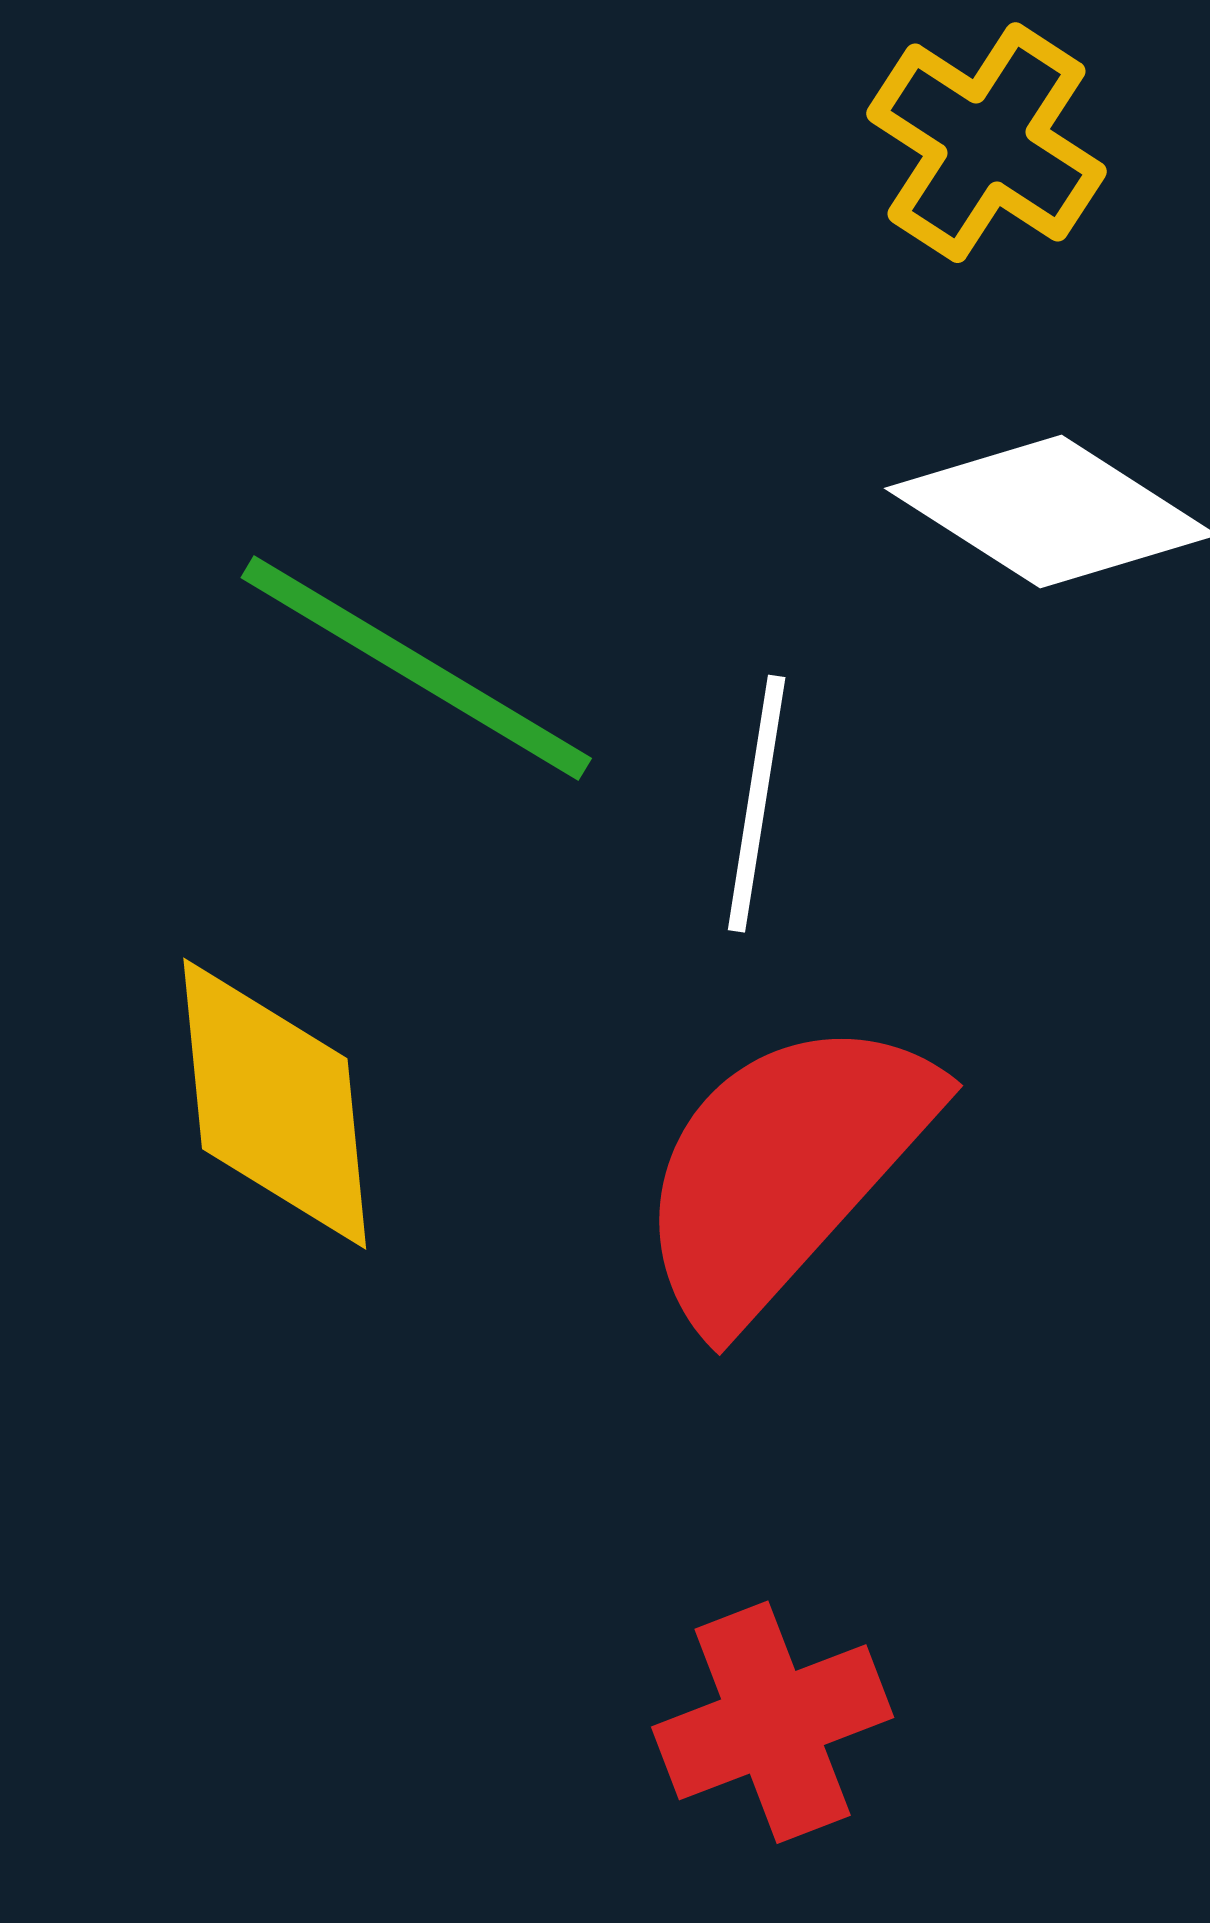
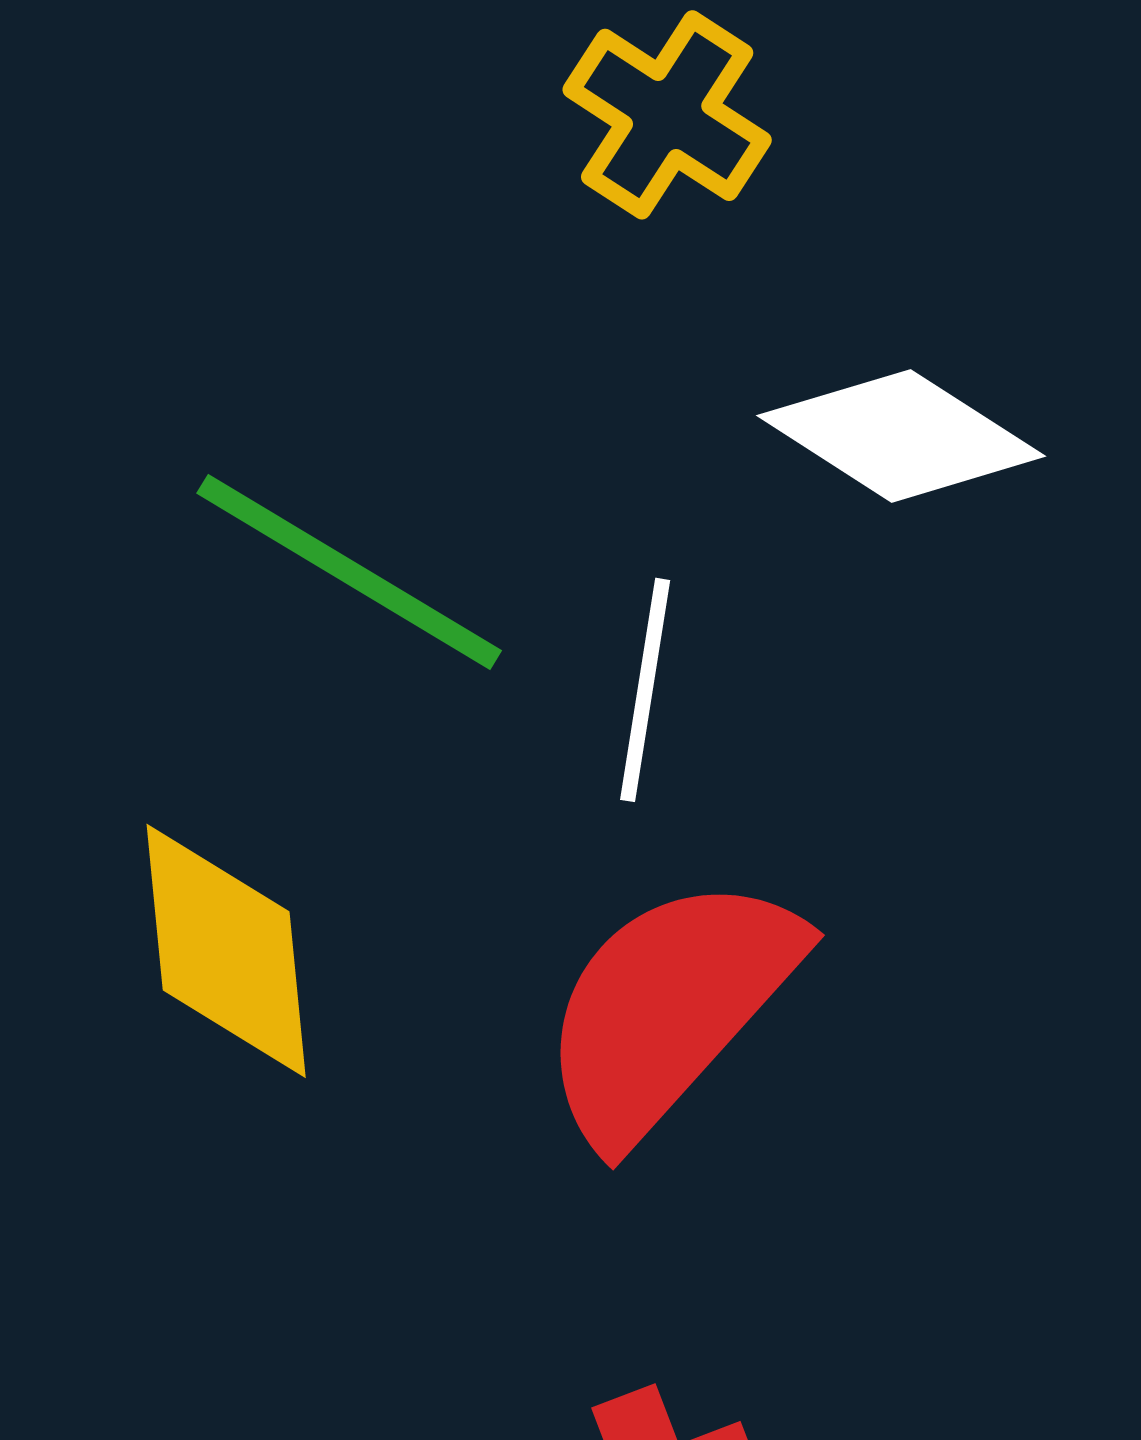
yellow cross: (986, 143) -> (667, 115), moved

